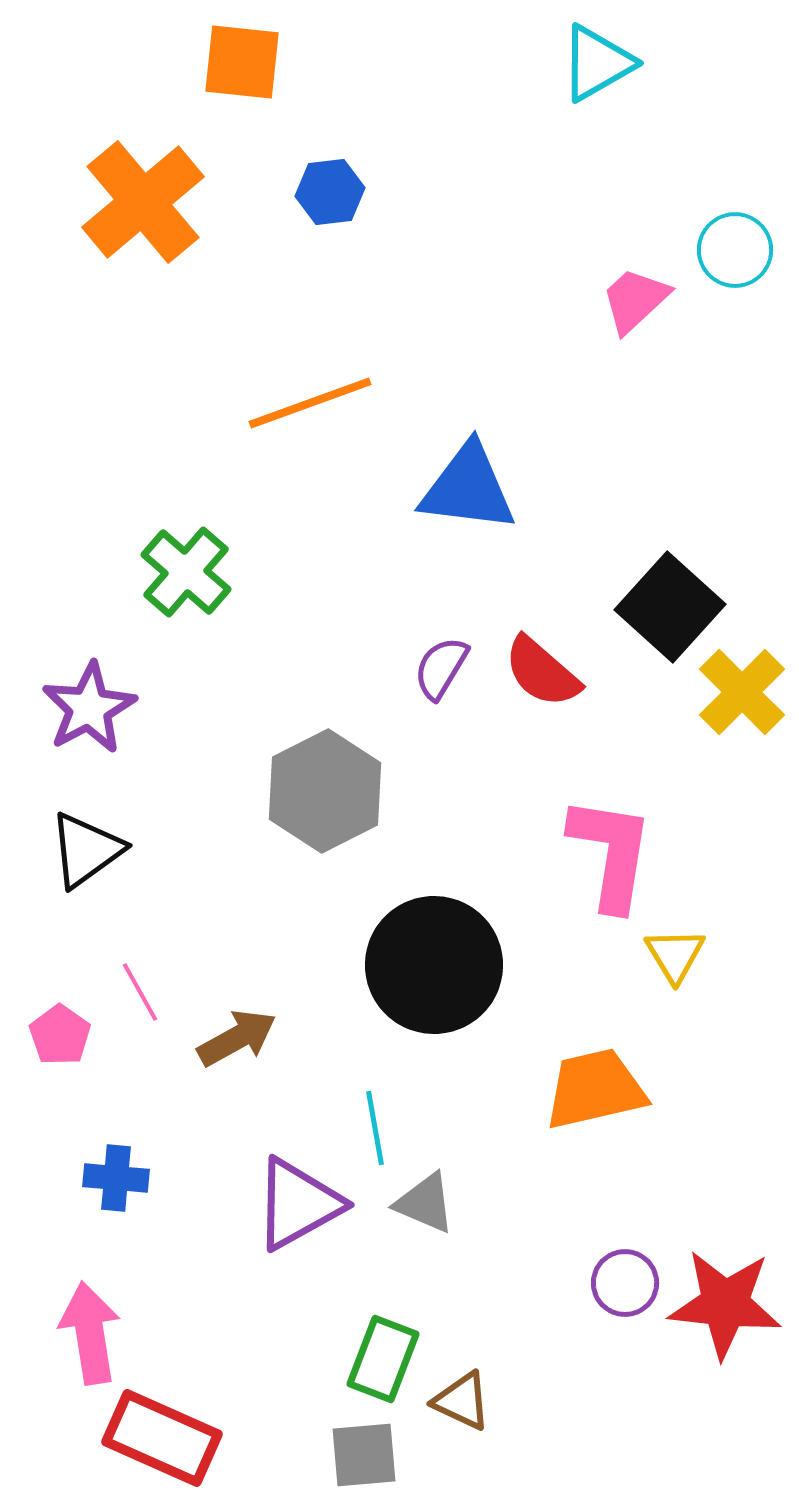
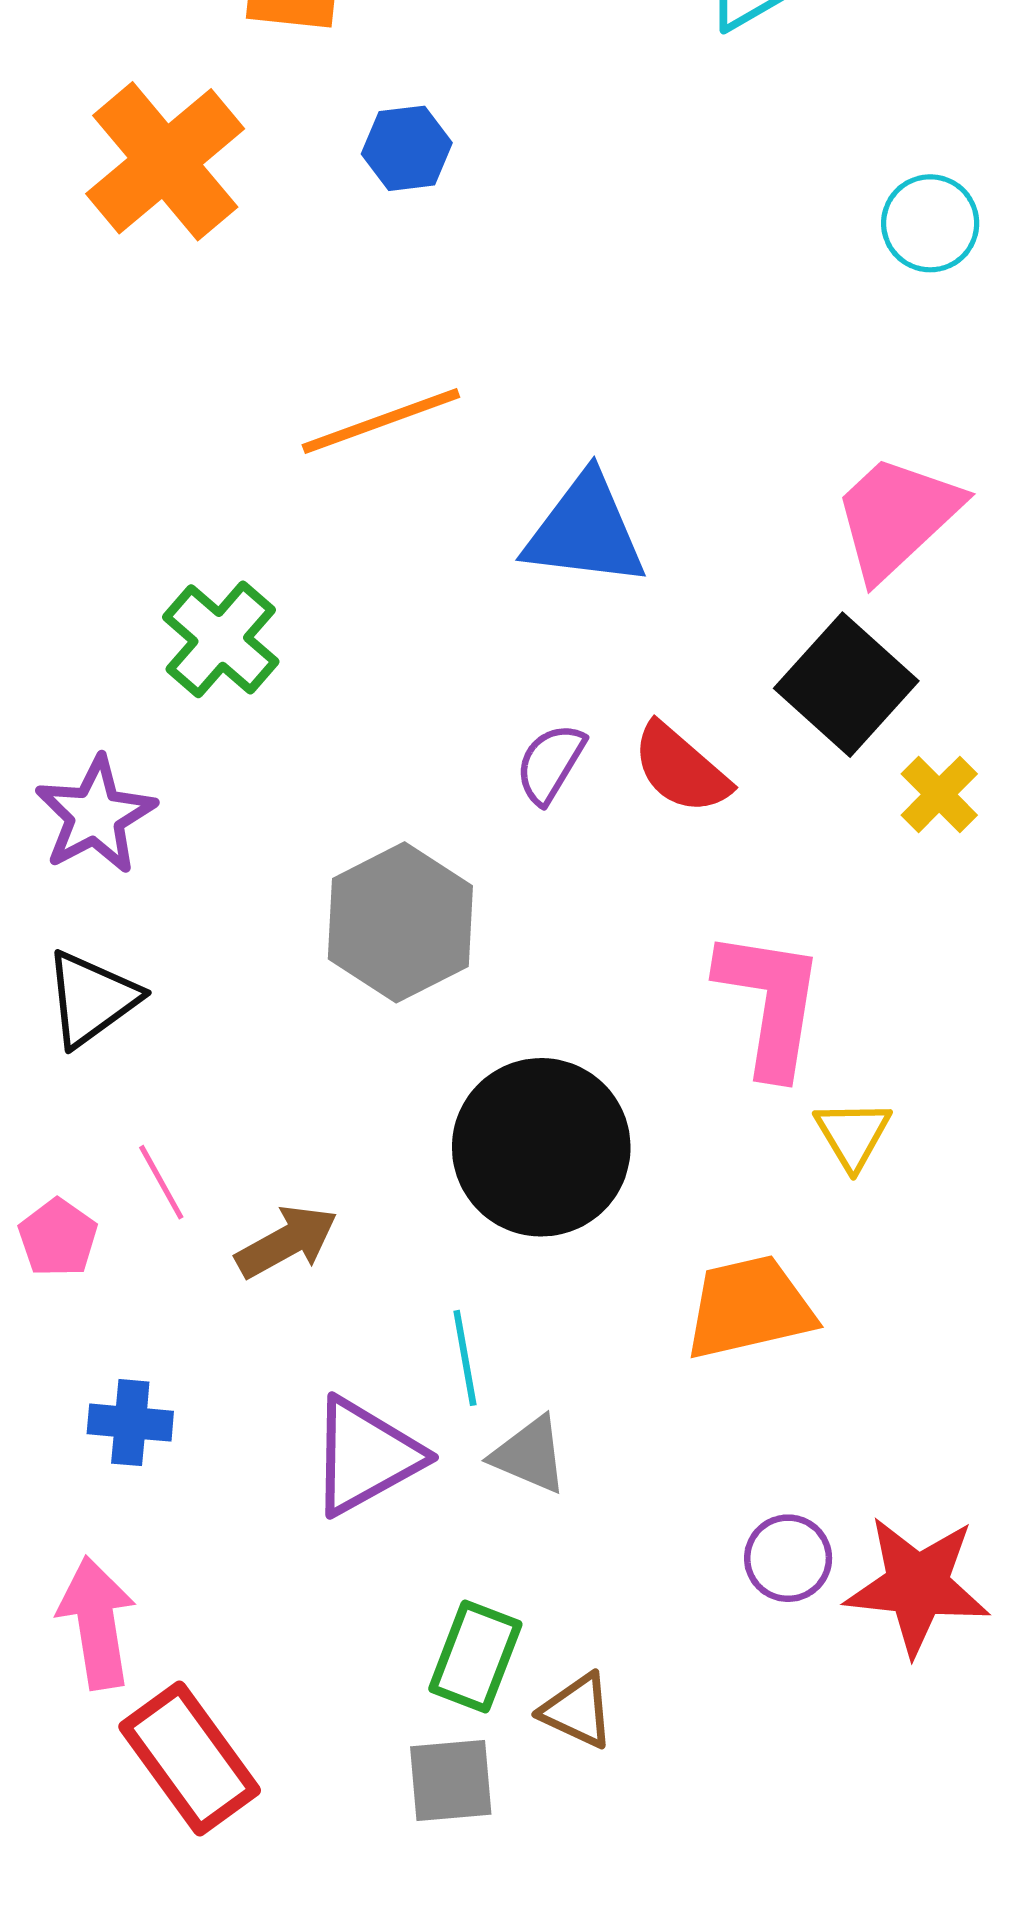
pink trapezoid: (635, 300) -> (897, 517), moved, size x1.5
yellow cross: (742, 692) -> (939, 794), size x0.7
red rectangle: (162, 1438) -> (190, 1759), turned 30

